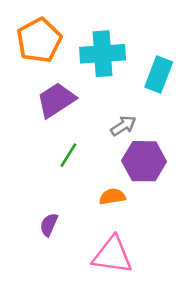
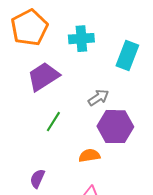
cyan cross: (103, 54) -> (81, 39), size x0.7

